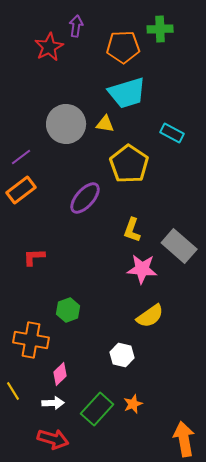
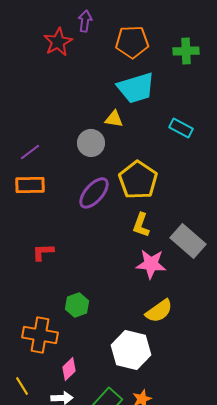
green cross: (160, 29) -> (186, 51), moved
gray circle: (66, 124) -> (91, 143), moved, size x0.7
yellow pentagon: (129, 164) -> (138, 180), moved
orange rectangle: (21, 190) -> (30, 185), turned 36
white hexagon: (122, 355) -> (131, 350), size x1.6

